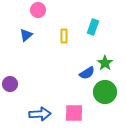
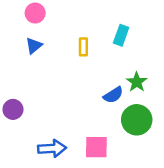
pink circle: (38, 10) -> (35, 13), moved

